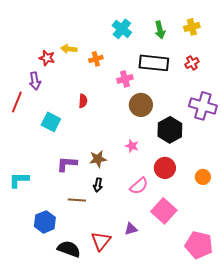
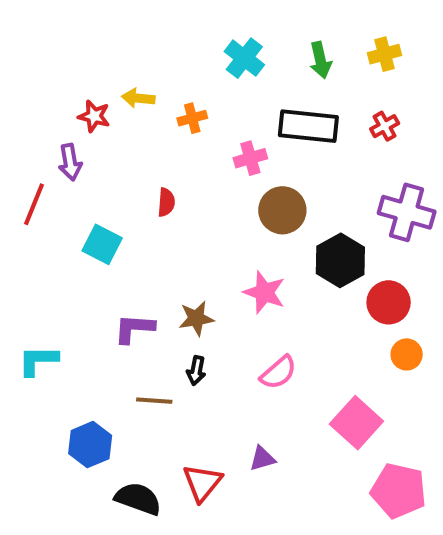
pink star: (132, 146) -> (264, 292), size x1.5
red circle: (165, 168) -> (389, 302), moved
pink square: (164, 211) -> (356, 423), moved

